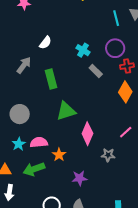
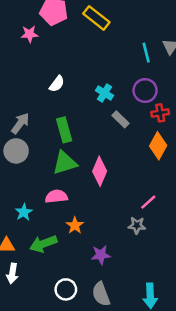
gray arrow: (24, 65) -> (20, 123), moved
green triangle: (66, 111) -> (65, 163), moved
gray circle: (20, 114) -> (16, 151), moved
pink line: (126, 132) -> (148, 202), moved
pink diamond: (87, 134) -> (100, 171), moved
pink semicircle: (39, 142) -> (56, 196), moved

